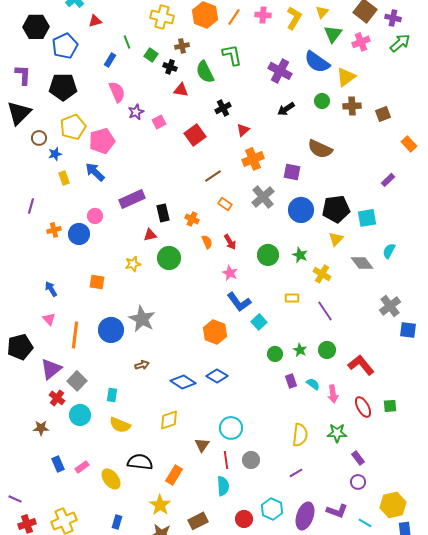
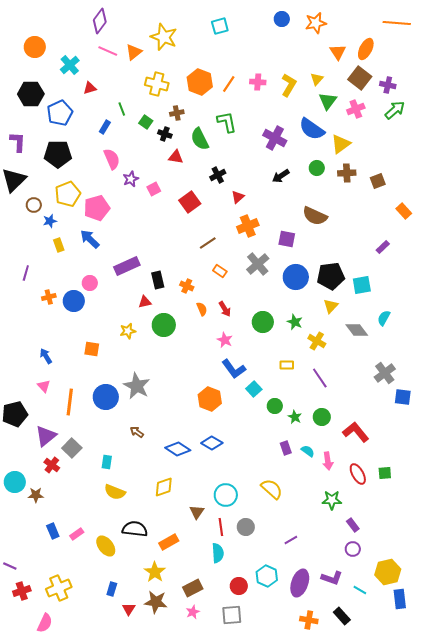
green circle: (275, 354) -> (275, 406), moved
brown arrow: (142, 365) -> (137, 432), turned -128
cyan circle: (80, 415) -> (15, 482), moved
yellow semicircle: (300, 435) -> (272, 489), moved, turned -55
orange rectangle: (174, 475) -> (169, 542), turned 30

